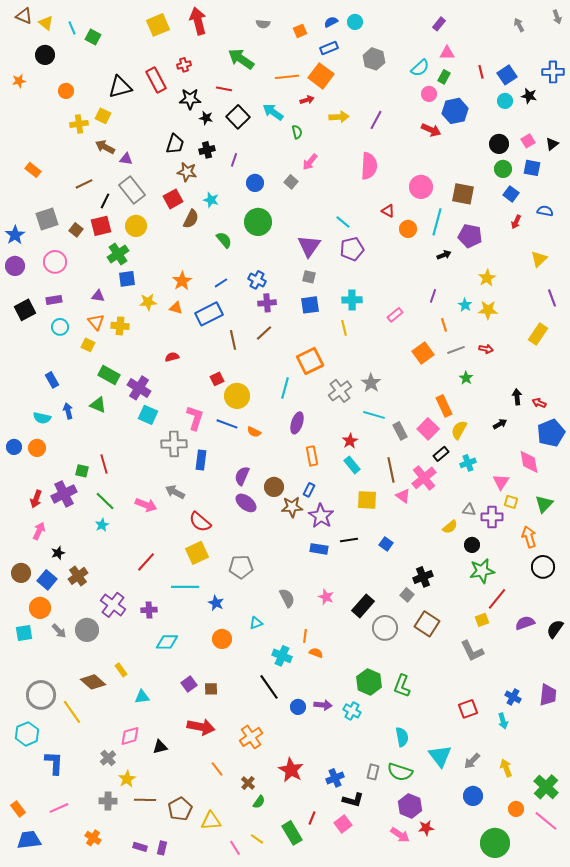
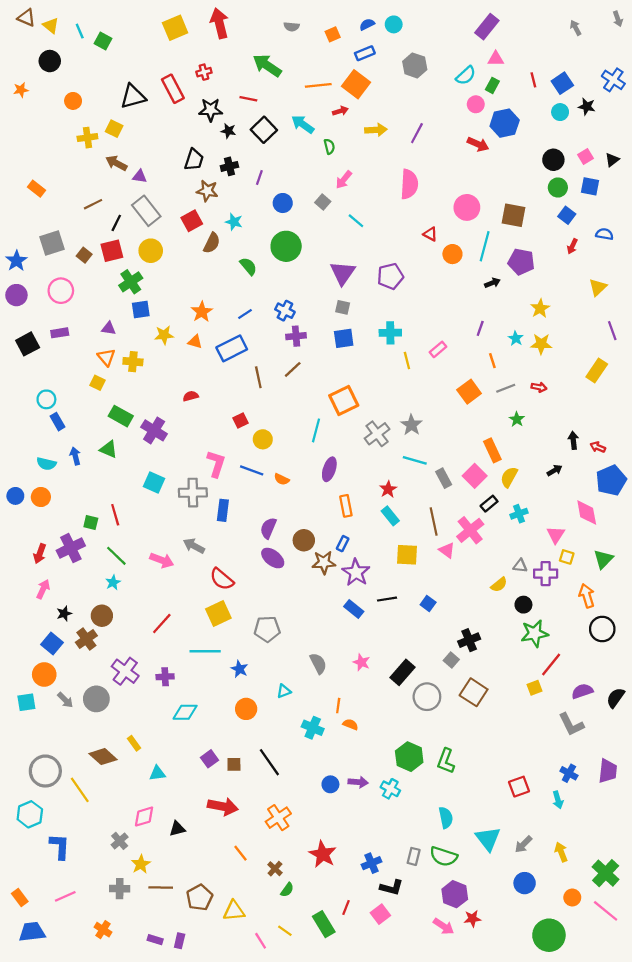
purple rectangle: (439, 24) -> (487, 27), size x1.6
blue cross: (553, 72) -> (613, 80), turned 35
cyan line: (343, 222) -> (356, 221), moved
cyan circle: (60, 327) -> (46, 399), moved
yellow line: (344, 328) -> (407, 361), moved
yellow circle: (237, 396) -> (263, 439), size x0.7
cyan square: (148, 415) -> (154, 483), moved
blue rectangle: (319, 549) -> (354, 609), turned 30
brown circle: (21, 573) -> (102, 616), moved
gray L-shape: (472, 651) -> (571, 724), moved
black line: (269, 687) -> (269, 762), moved

